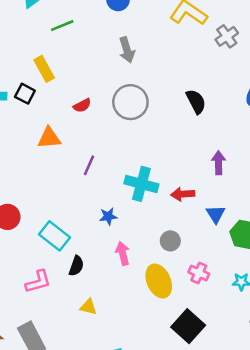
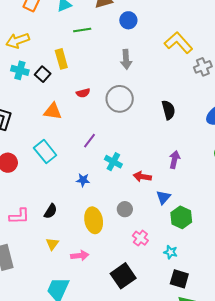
purple line: (89, 165) -> (89, 141), moved
cyan cross: (141, 184) -> (113, 162), size x0.7
cyan rectangle: (55, 236) -> (45, 152), moved
pink arrow: (123, 253) -> (80, 256), moved, turned 84
yellow ellipse: (159, 281) -> (94, 220), moved
yellow triangle: (88, 307) -> (52, 244), turned 40

